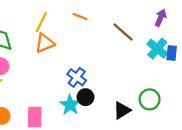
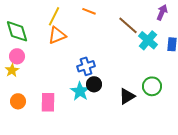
cyan cross: (157, 49) -> (148, 40), moved
blue cross: (77, 77) -> (86, 66), turned 36

